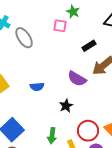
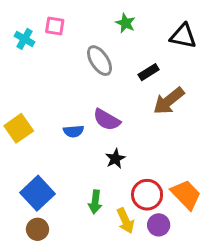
pink square: (60, 26) -> (55, 26), moved
gray ellipse: (24, 38) -> (99, 61), moved
purple semicircle: (77, 79) -> (107, 120), moved

